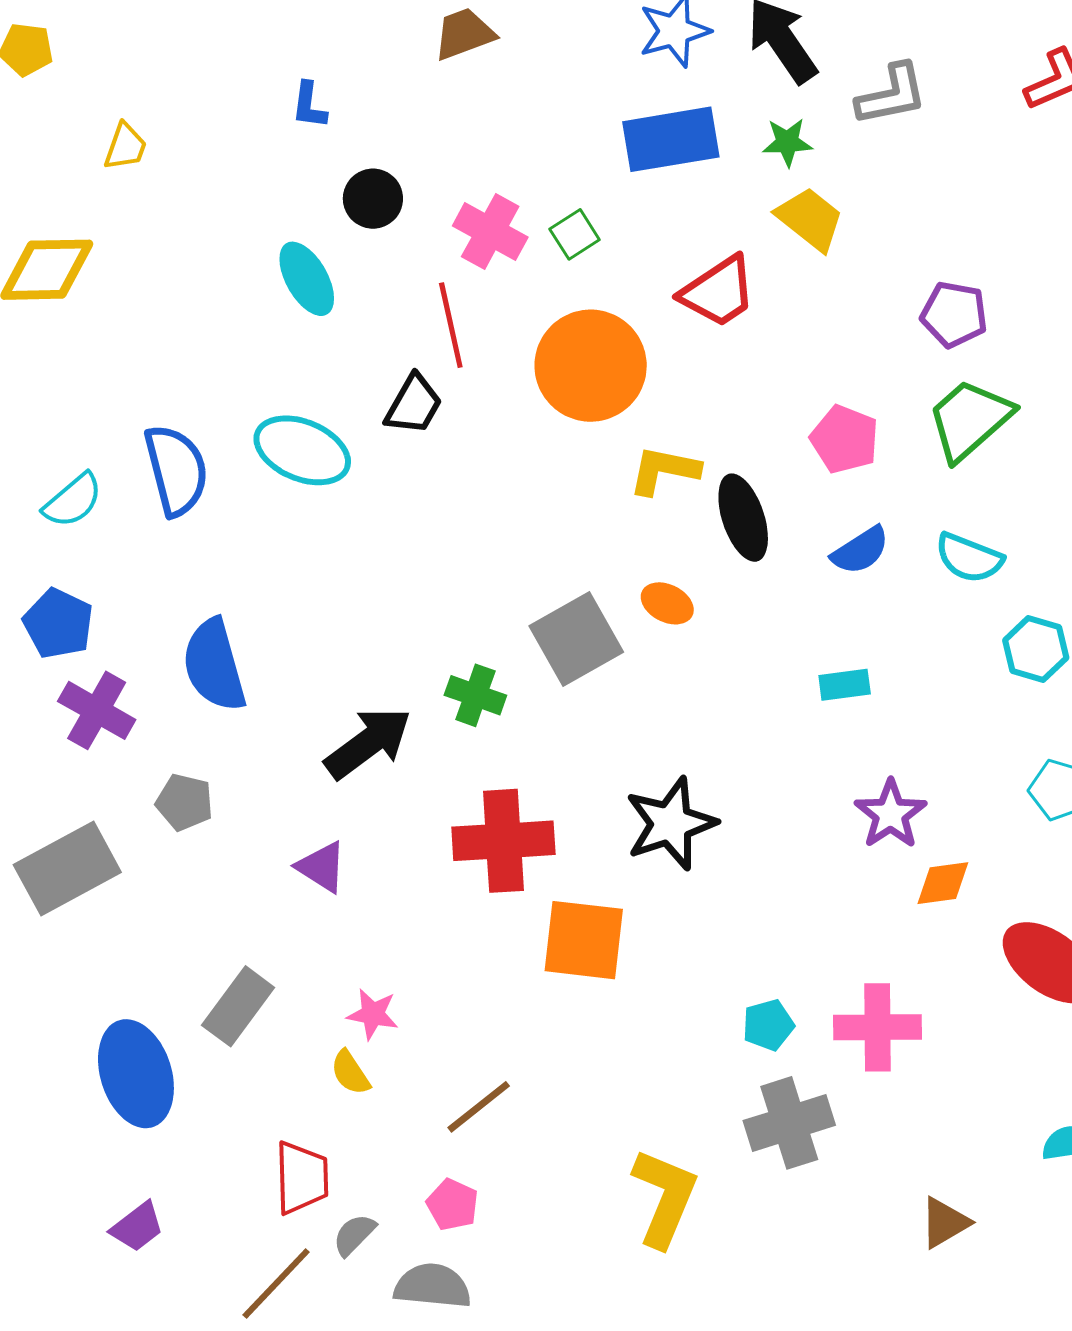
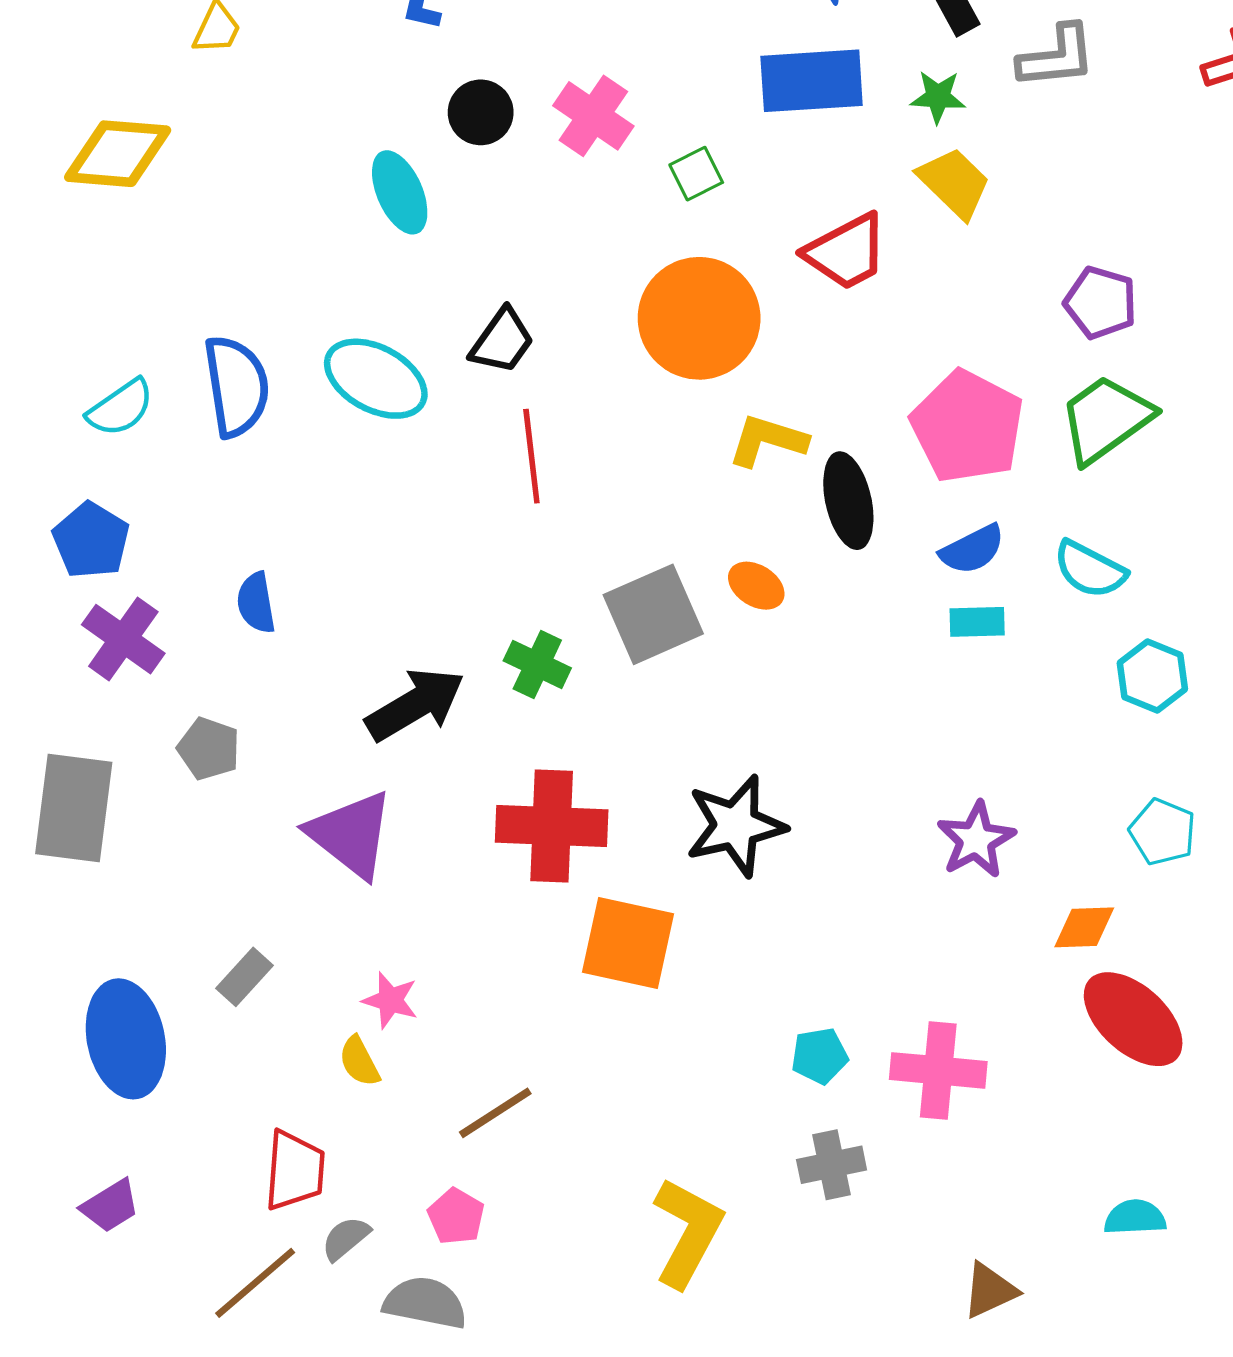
pink cross: (490, 232) -> (593, 116), moved
red line: (451, 325) -> (531, 456), moved
pink pentagon: (845, 439) -> (967, 427), size x1.5
blue semicircle: (214, 665) -> (256, 603), size x0.6
cyan rectangle: (845, 685) -> (977, 622), moved
purple triangle: (322, 867) -> (351, 834), size x1.6
gray rectangle: (67, 869) -> (74, 808), turned -60
orange diamond: (943, 883) -> (1084, 927), moved
gray rectangle: (238, 1006) -> (244, 977), size x0.7
gray cross: (789, 1123) -> (832, 1165), size x0.7

